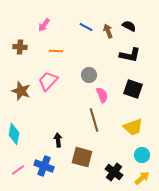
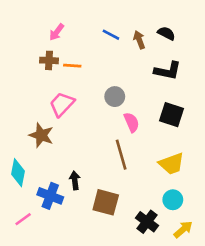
brown cross: (20, 47) -> (49, 60), moved
brown star: (21, 91) -> (41, 135), moved
cyan circle: (142, 155) -> (173, 200), moved
blue cross: (44, 166) -> (50, 196), moved

